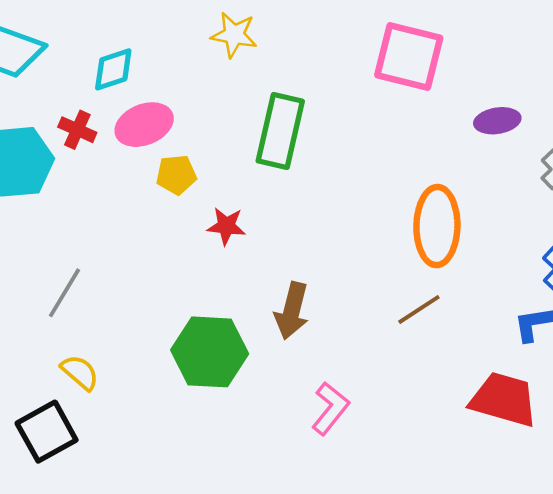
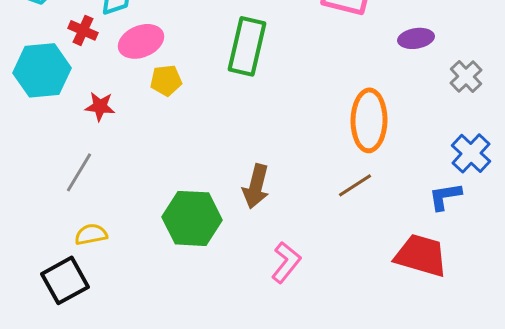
red cross: (77, 130) -> (83, 30), moved
red star: (226, 226) -> (100, 106), moved
yellow semicircle: (80, 372) -> (91, 234), turned -52

